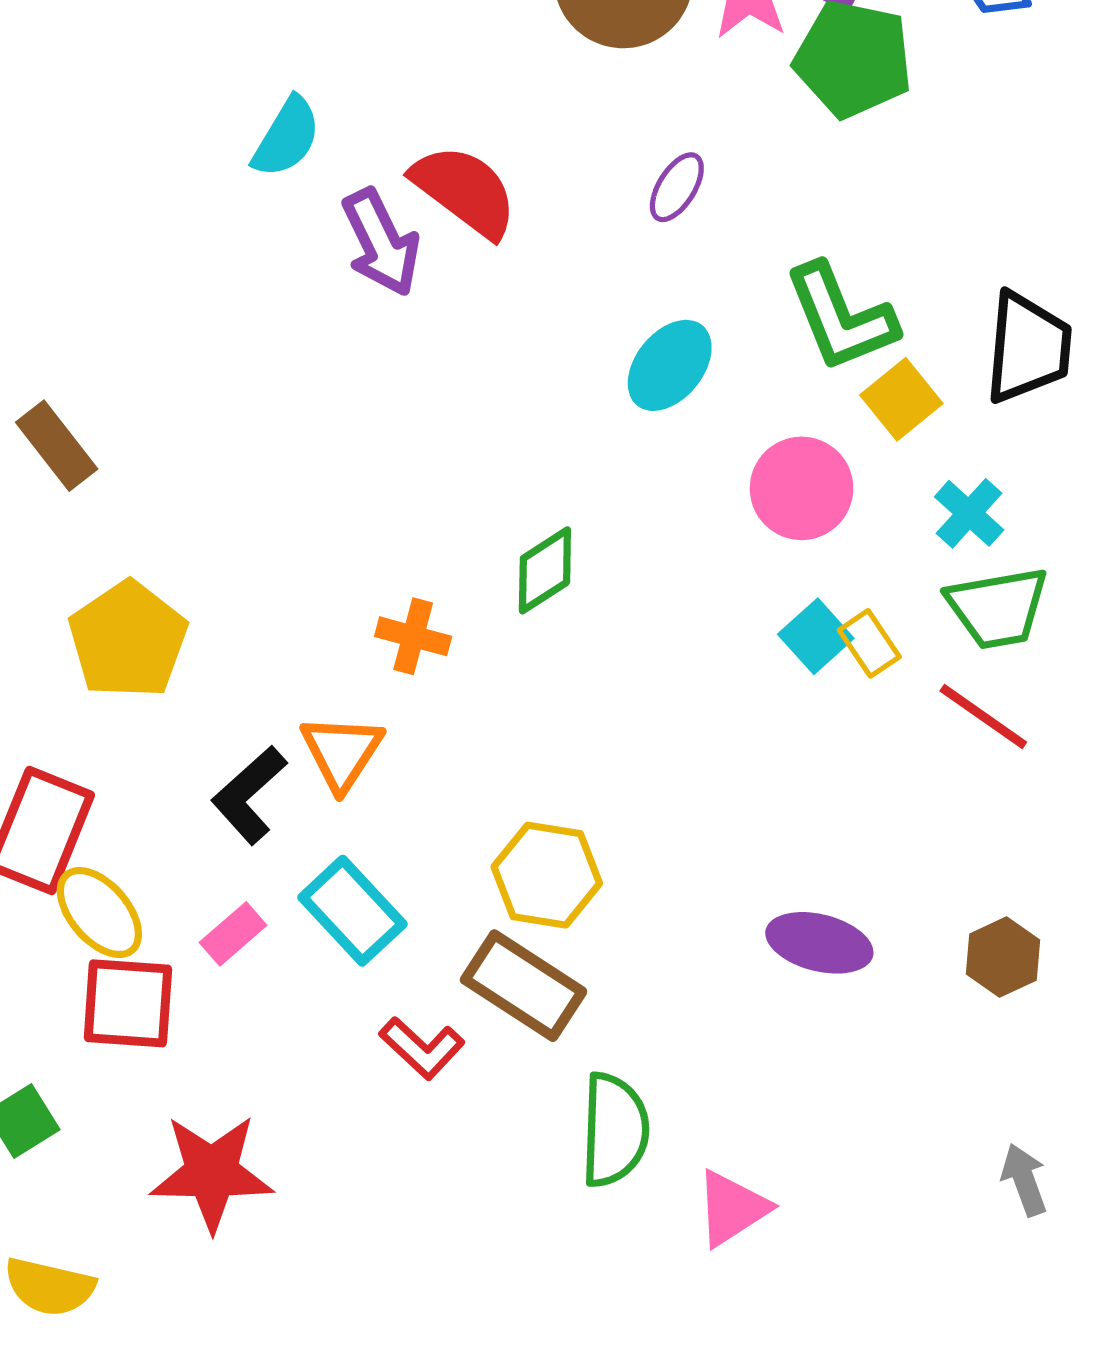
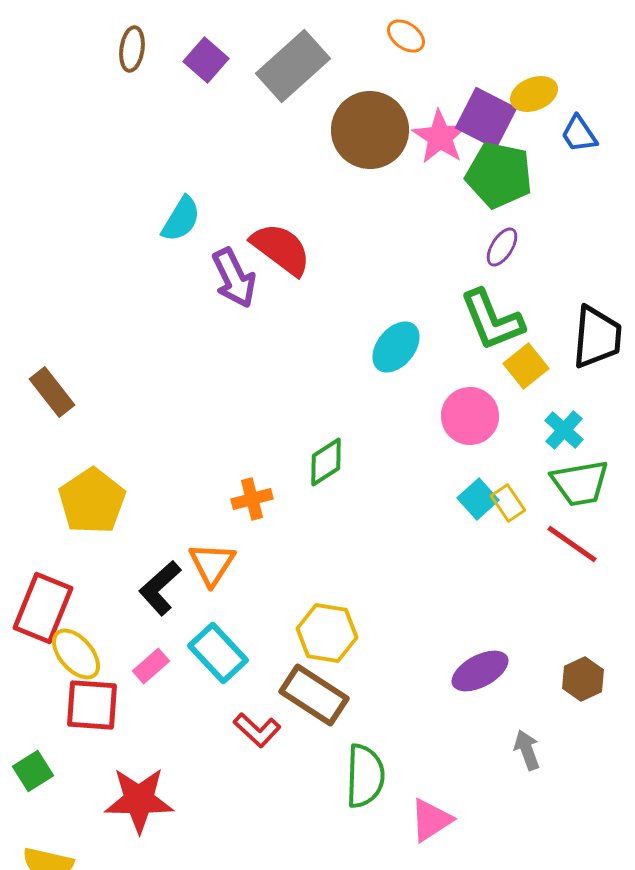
purple ellipse: (677, 187) -> (502, 247), moved
orange cross: (413, 636) -> (252, 499), turned -30
purple ellipse: (819, 943) -> (480, 671), turned -42
gray arrow: (1024, 1180) -> (527, 750), moved

